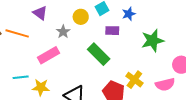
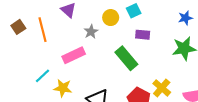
blue star: (129, 14) -> (185, 18), moved
orange line: (17, 33) -> (43, 30), turned 55
cyan line: (21, 77) -> (43, 76), turned -42

